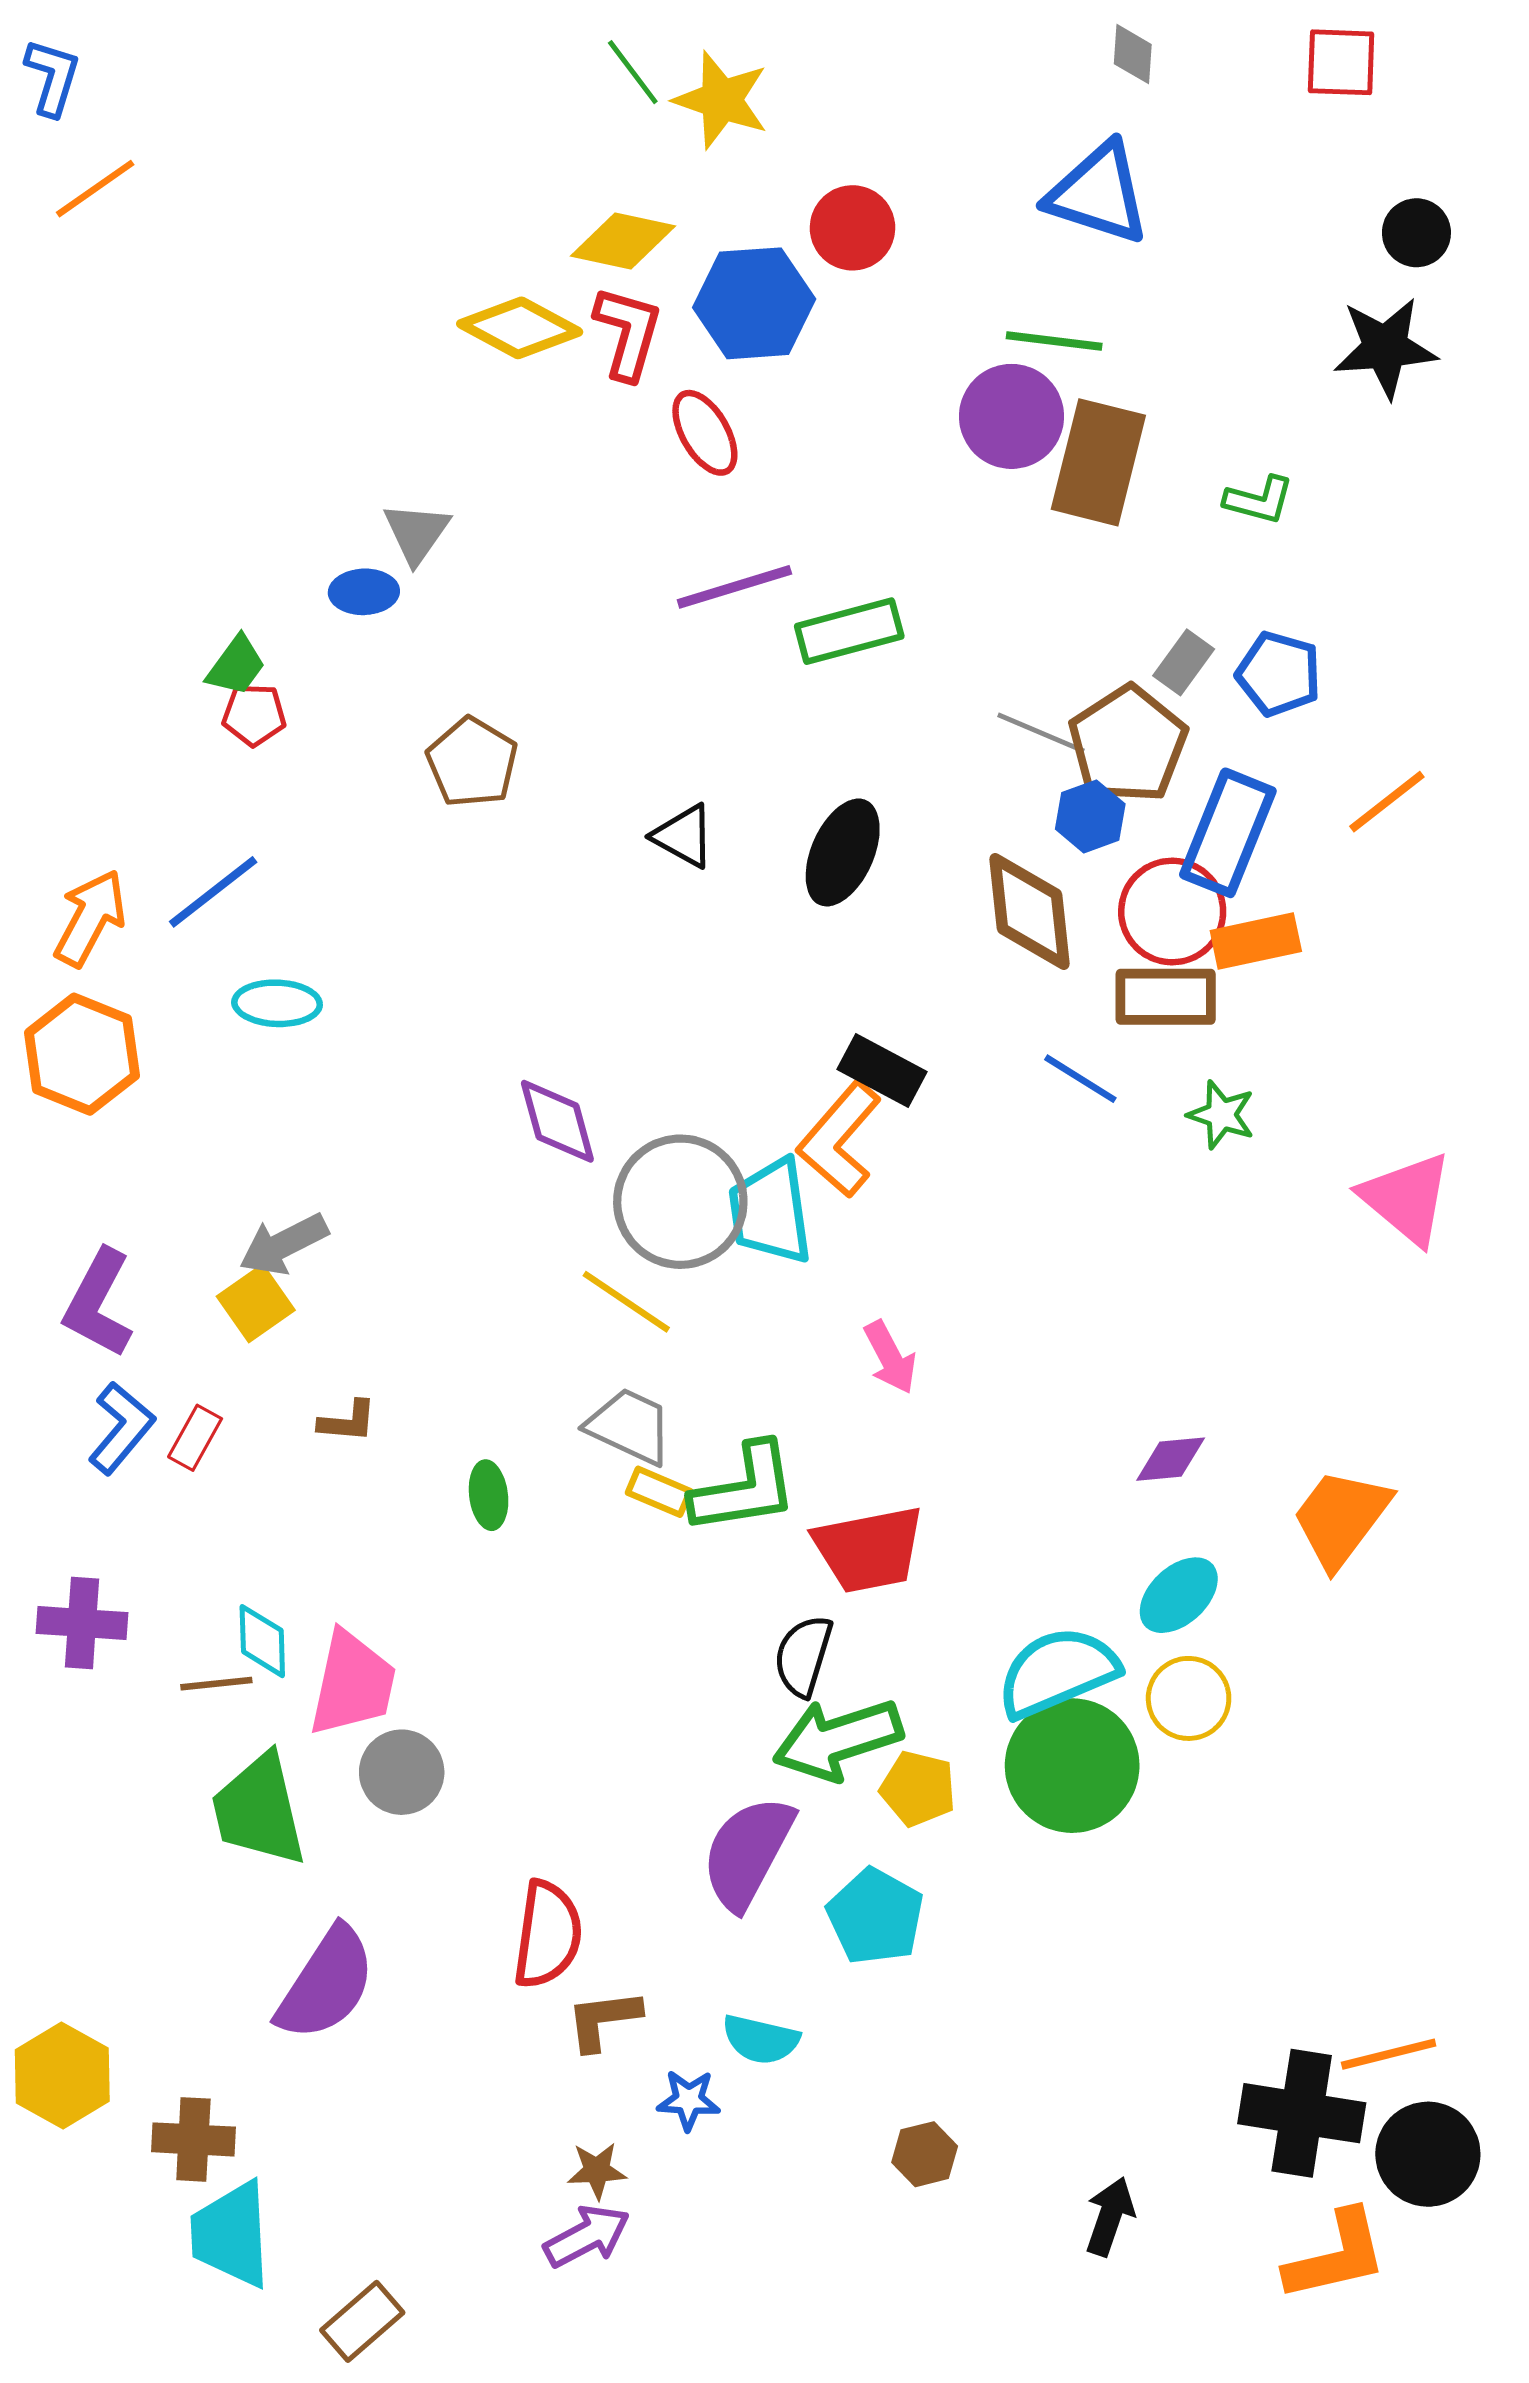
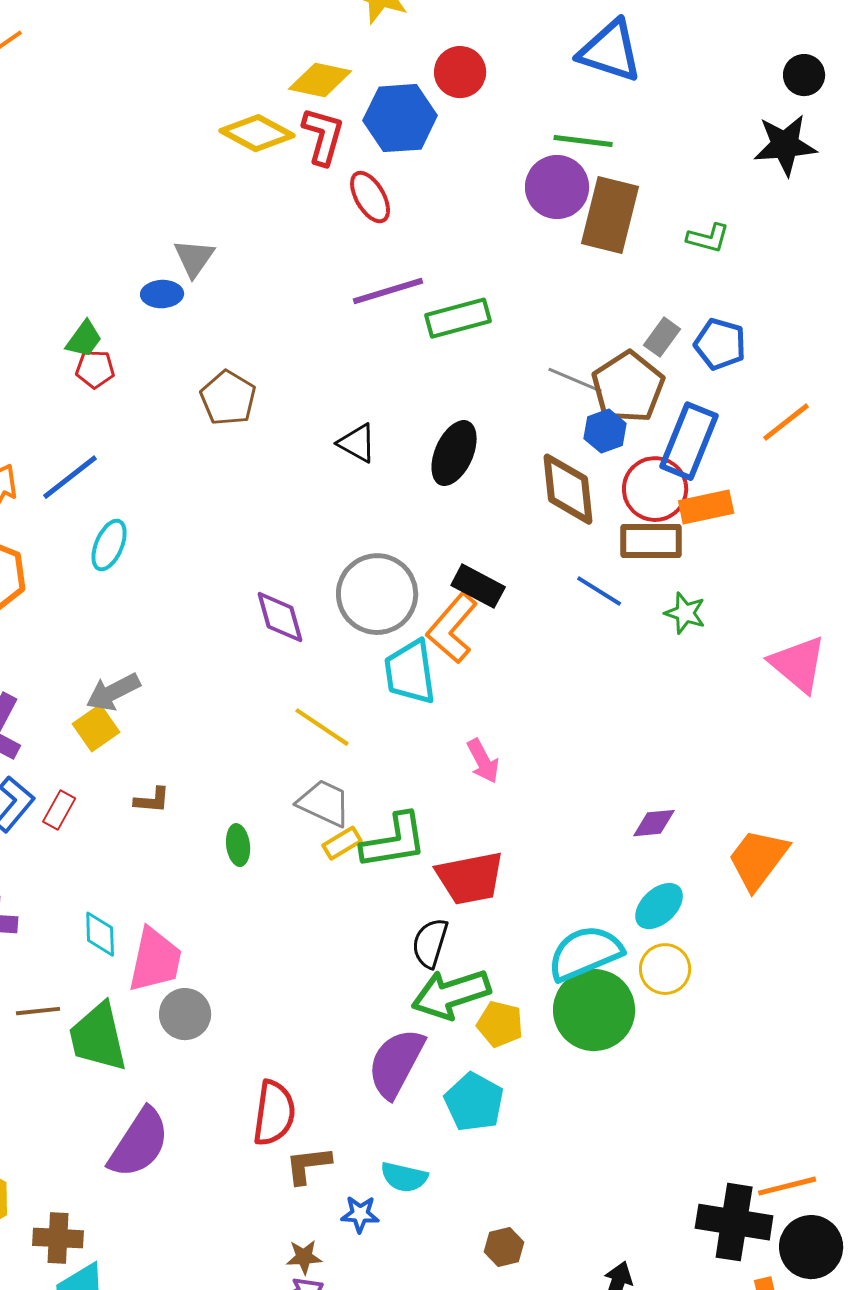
cyan ellipse: (277, 1003) -> (109, 545), turned -69
gray circle: (680, 1202) -> (377, 594), moved
yellow rectangle: (659, 1492) -> (342, 843), turned -54
brown line: (216, 1684) -> (38, 1011), moved

